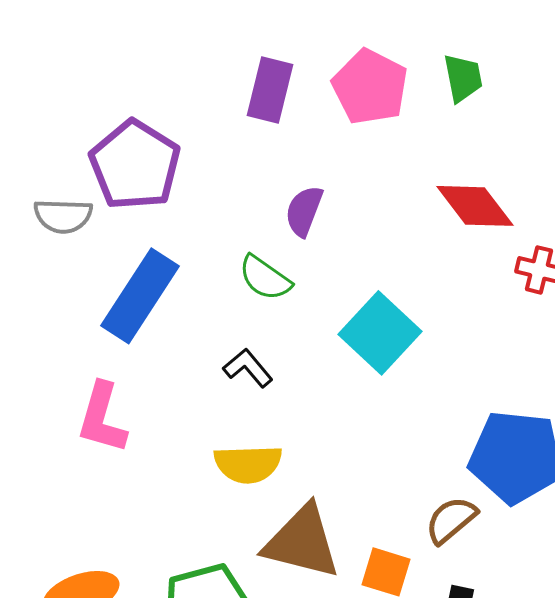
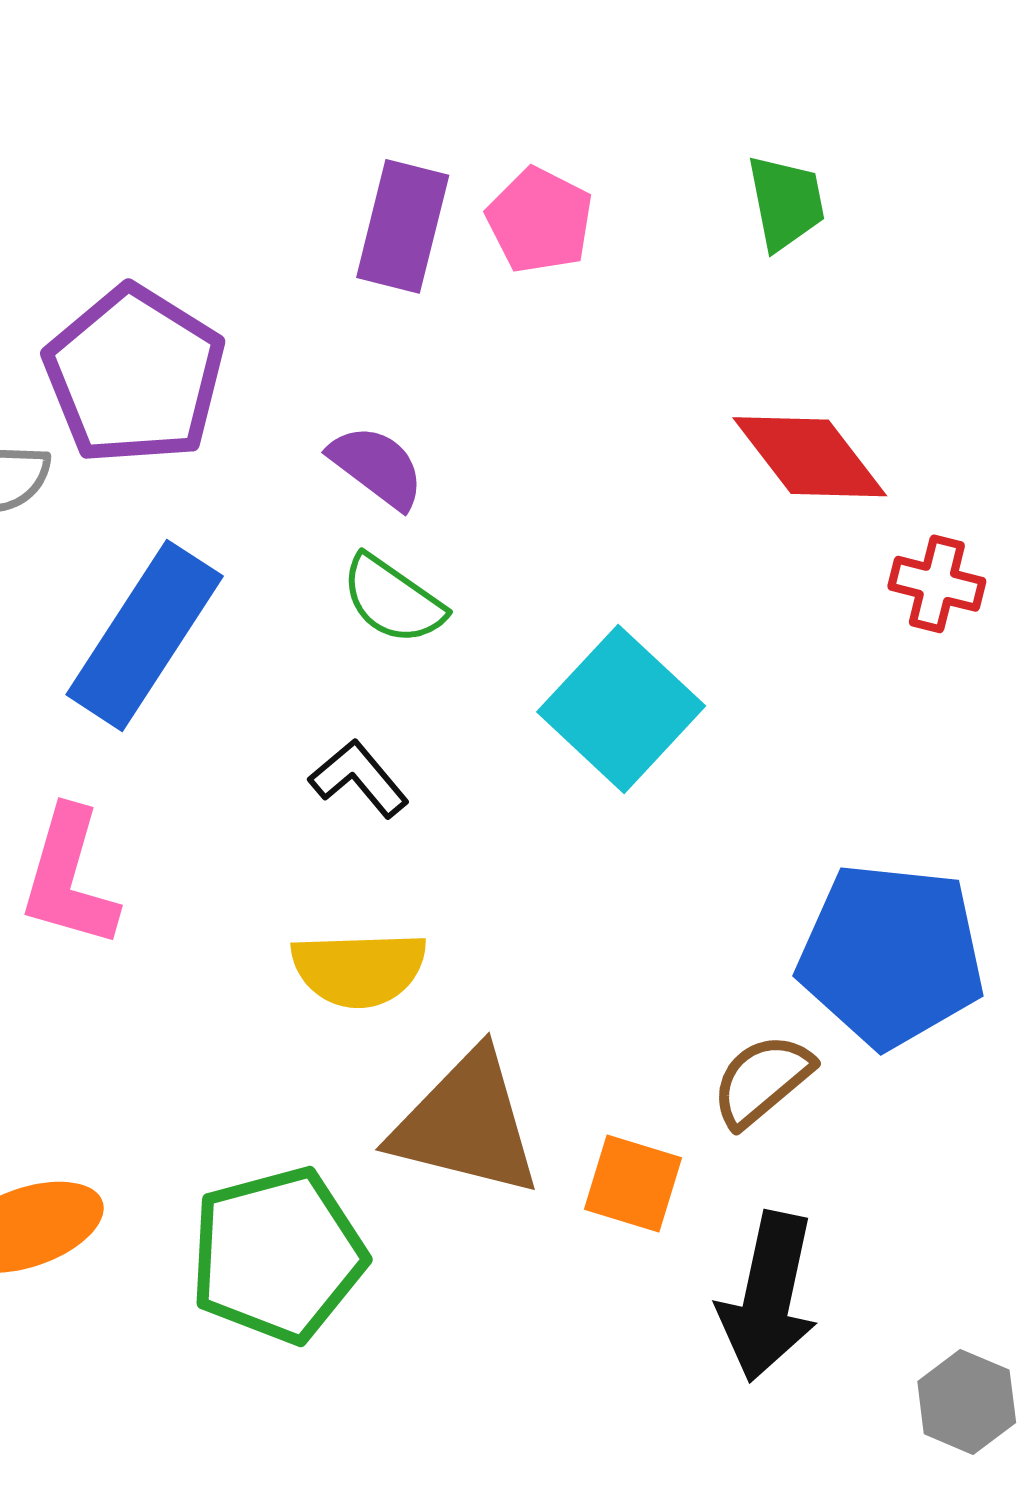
pink pentagon: (370, 87) -> (540, 220), moved, size x0.7
purple semicircle: (304, 211) -> (377, 467), moved, turned 106

